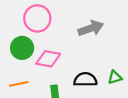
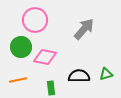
gray arrow: (91, 28) -> (84, 29), turned -30

